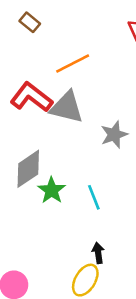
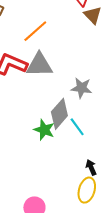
gray star: (114, 135) -> (81, 88), moved, turned -30
gray diamond: (28, 169) -> (59, 114), moved

